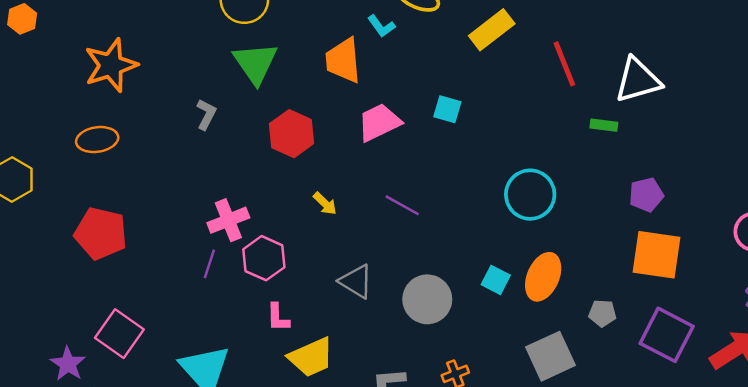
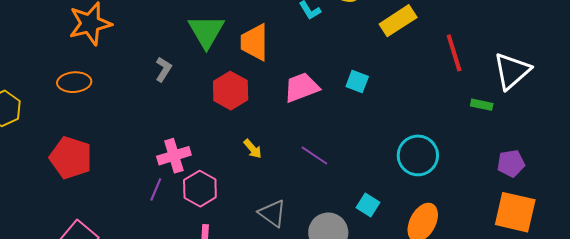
orange trapezoid: (343, 60) -> (254, 42), moved
white triangle: (638, 80) -> (512, 71), turned -30
cyan square: (496, 280) -> (368, 205), moved

